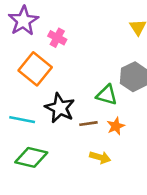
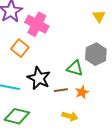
pink cross: (57, 38) -> (37, 24), size x1.6
orange square: (35, 69) -> (20, 48), size x0.7

